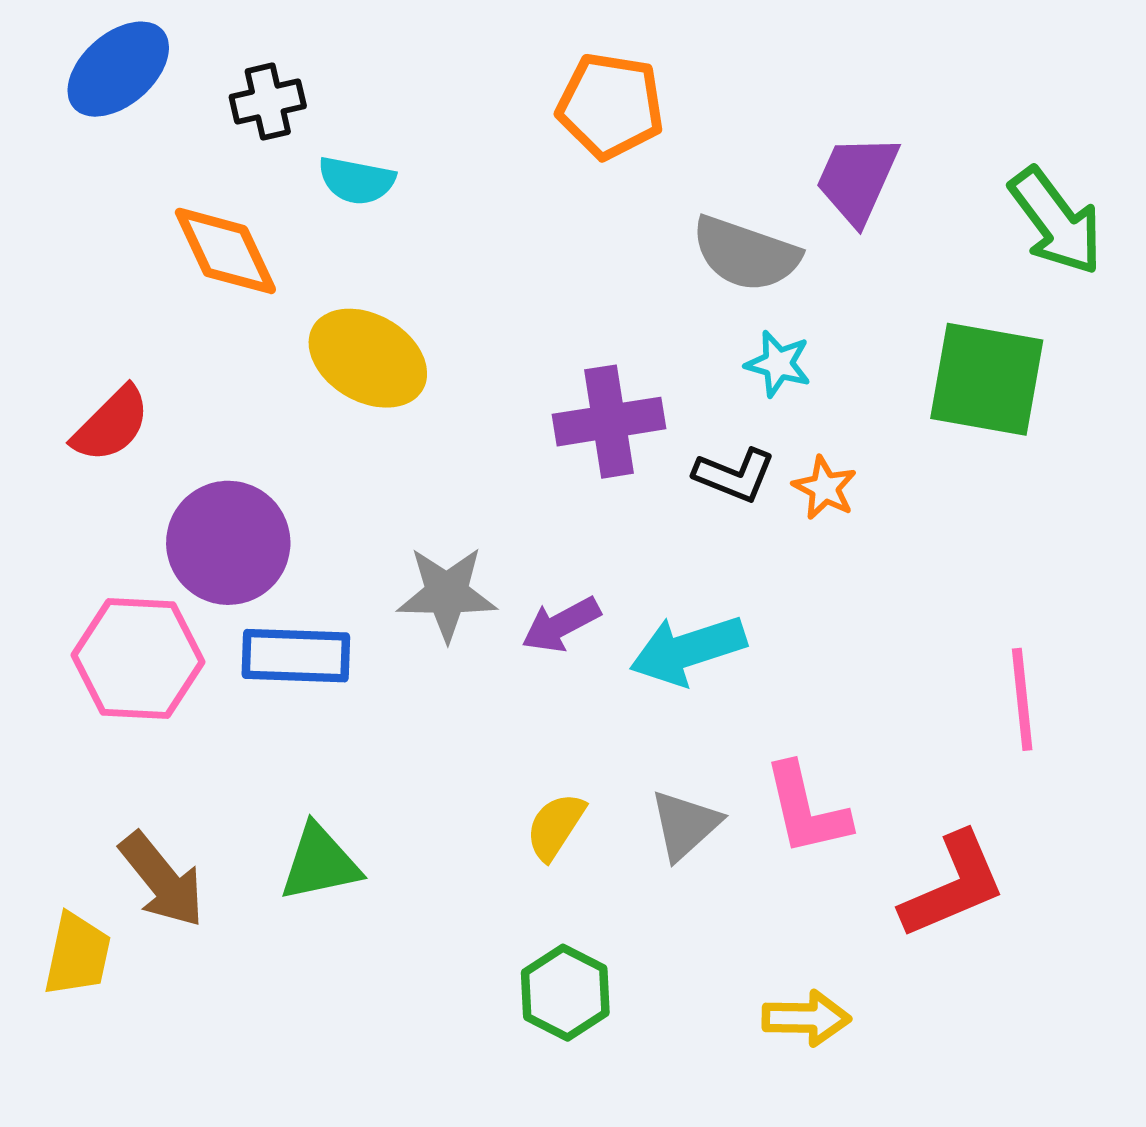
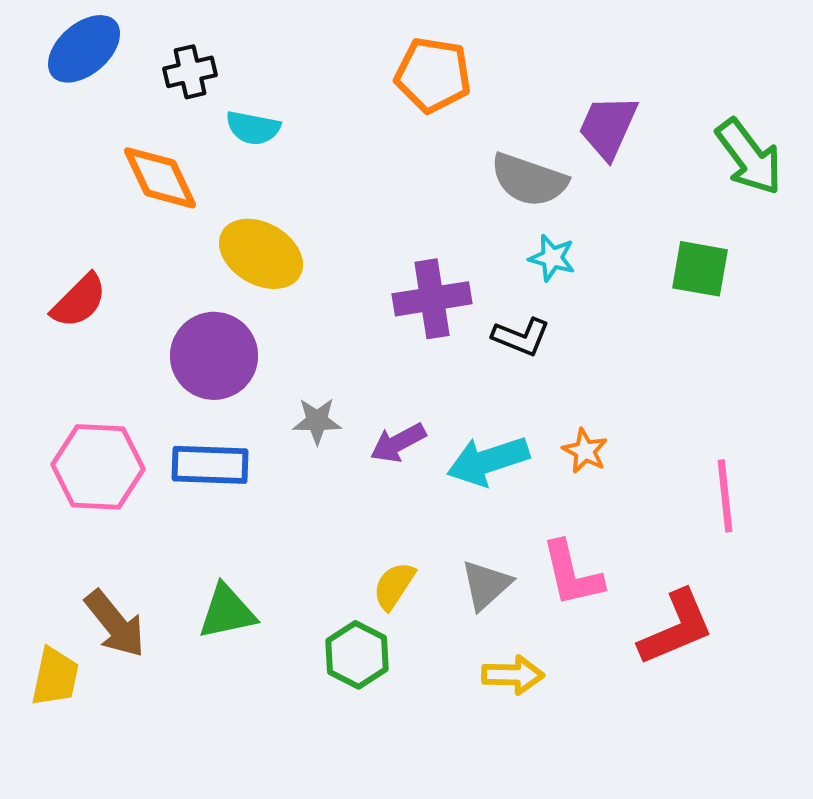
green square: (987, 379) -> (700, 269), size x0.7
orange star: (825, 488) -> (585, 451), moved
purple circle: (228, 543) -> (214, 356), moved
gray star: (447, 594) -> (317, 421), size x0.7
green hexagon: (565, 993) -> (357, 655), moved
yellow arrow: (806, 1018) -> (513, 675), moved

